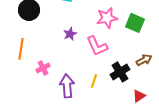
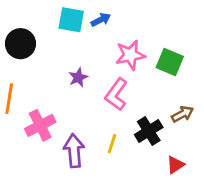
pink L-shape: (97, 46) -> (116, 94), turned 60
pink cross: (43, 68) -> (40, 125), size x1.5

